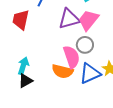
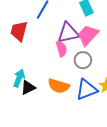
pink semicircle: (72, 57) -> (61, 49), moved, size x0.7
black triangle: (25, 81) -> (28, 88), moved

